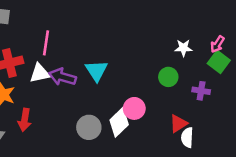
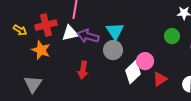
red arrow: (25, 120) -> (83, 70), moved
red triangle: (178, 124) -> (160, 79), moved
gray circle: (89, 127) -> (113, 50), moved

